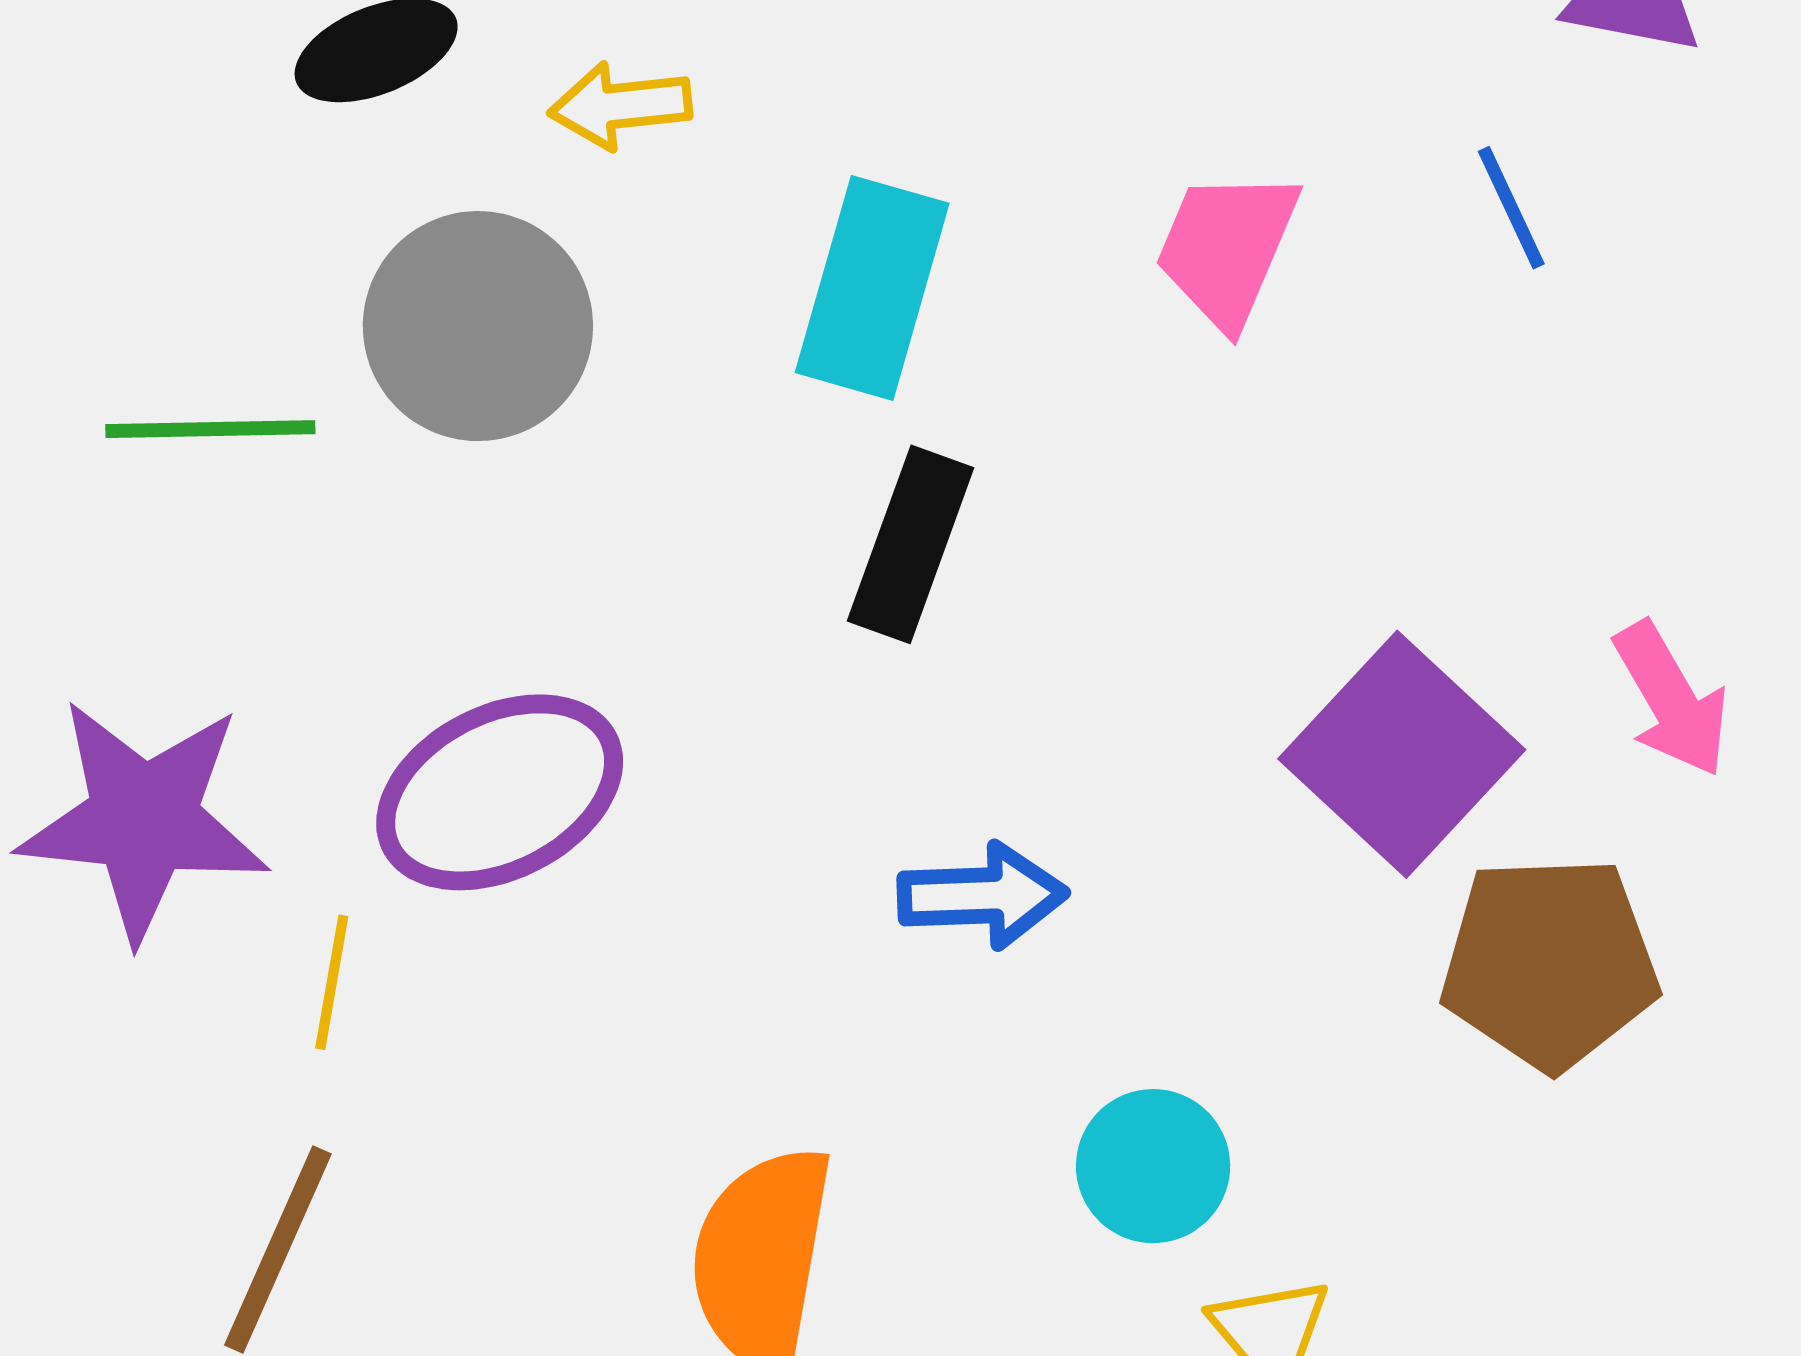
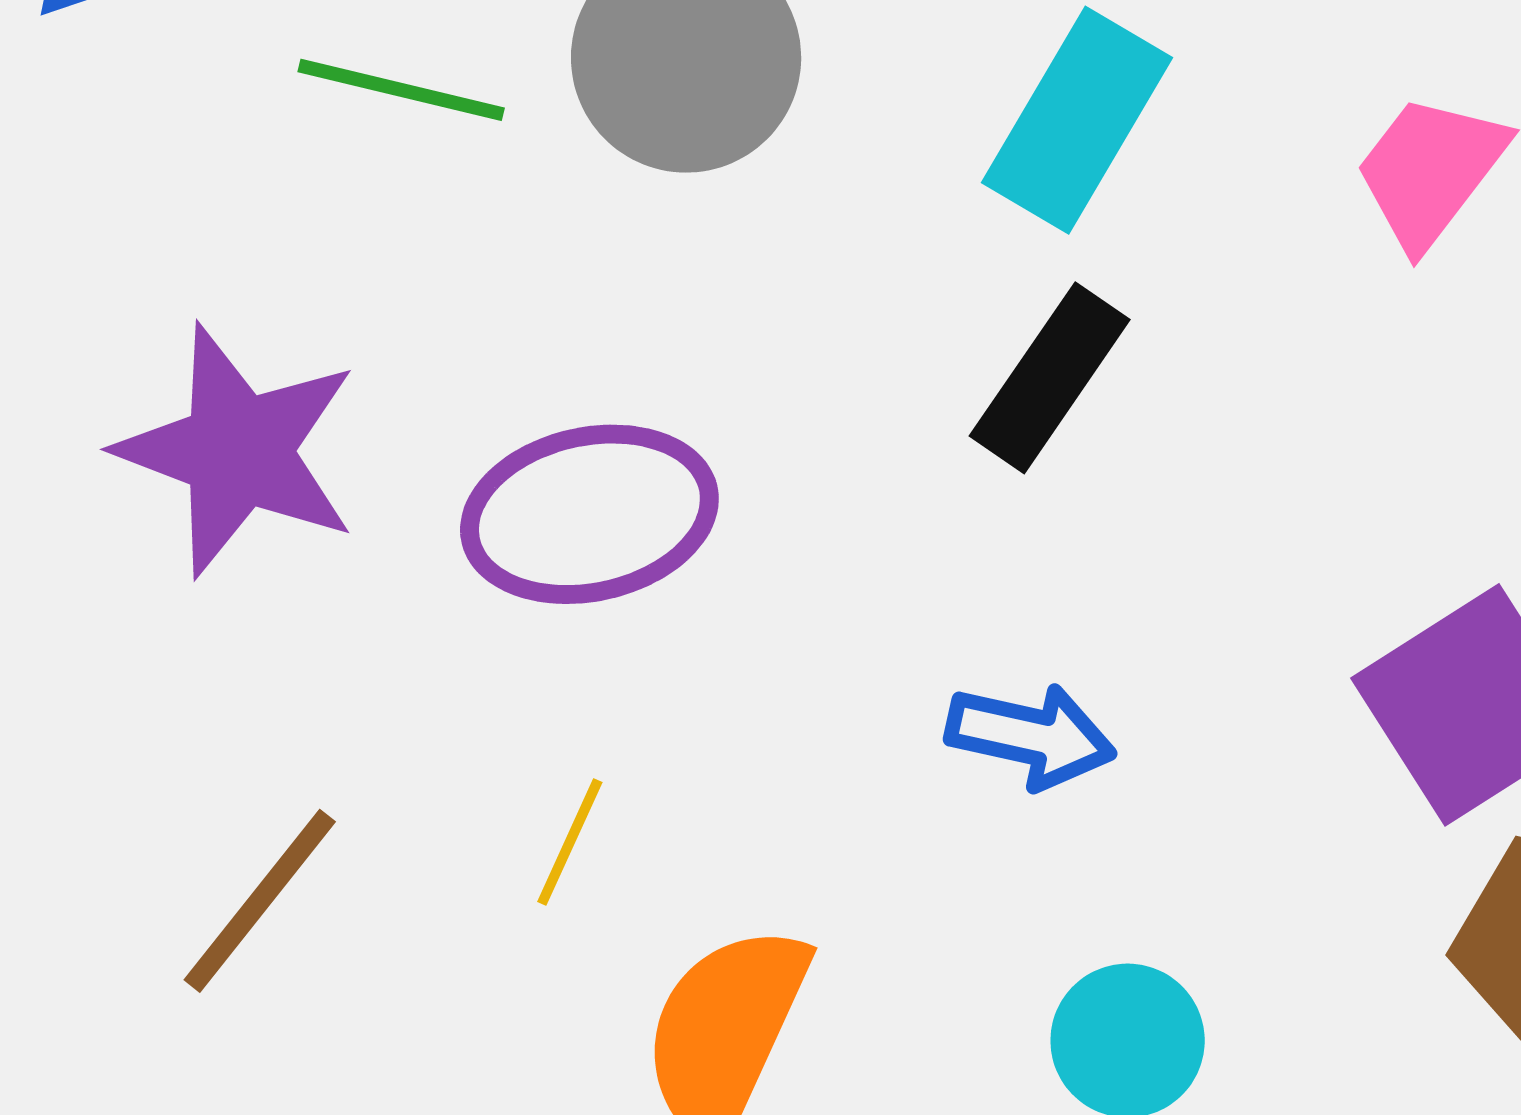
yellow line: (332, 982) -> (570, 842), moved

